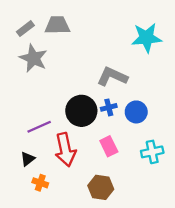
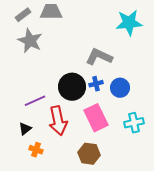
pink rectangle: (109, 146) -> (96, 118), size x1.5

